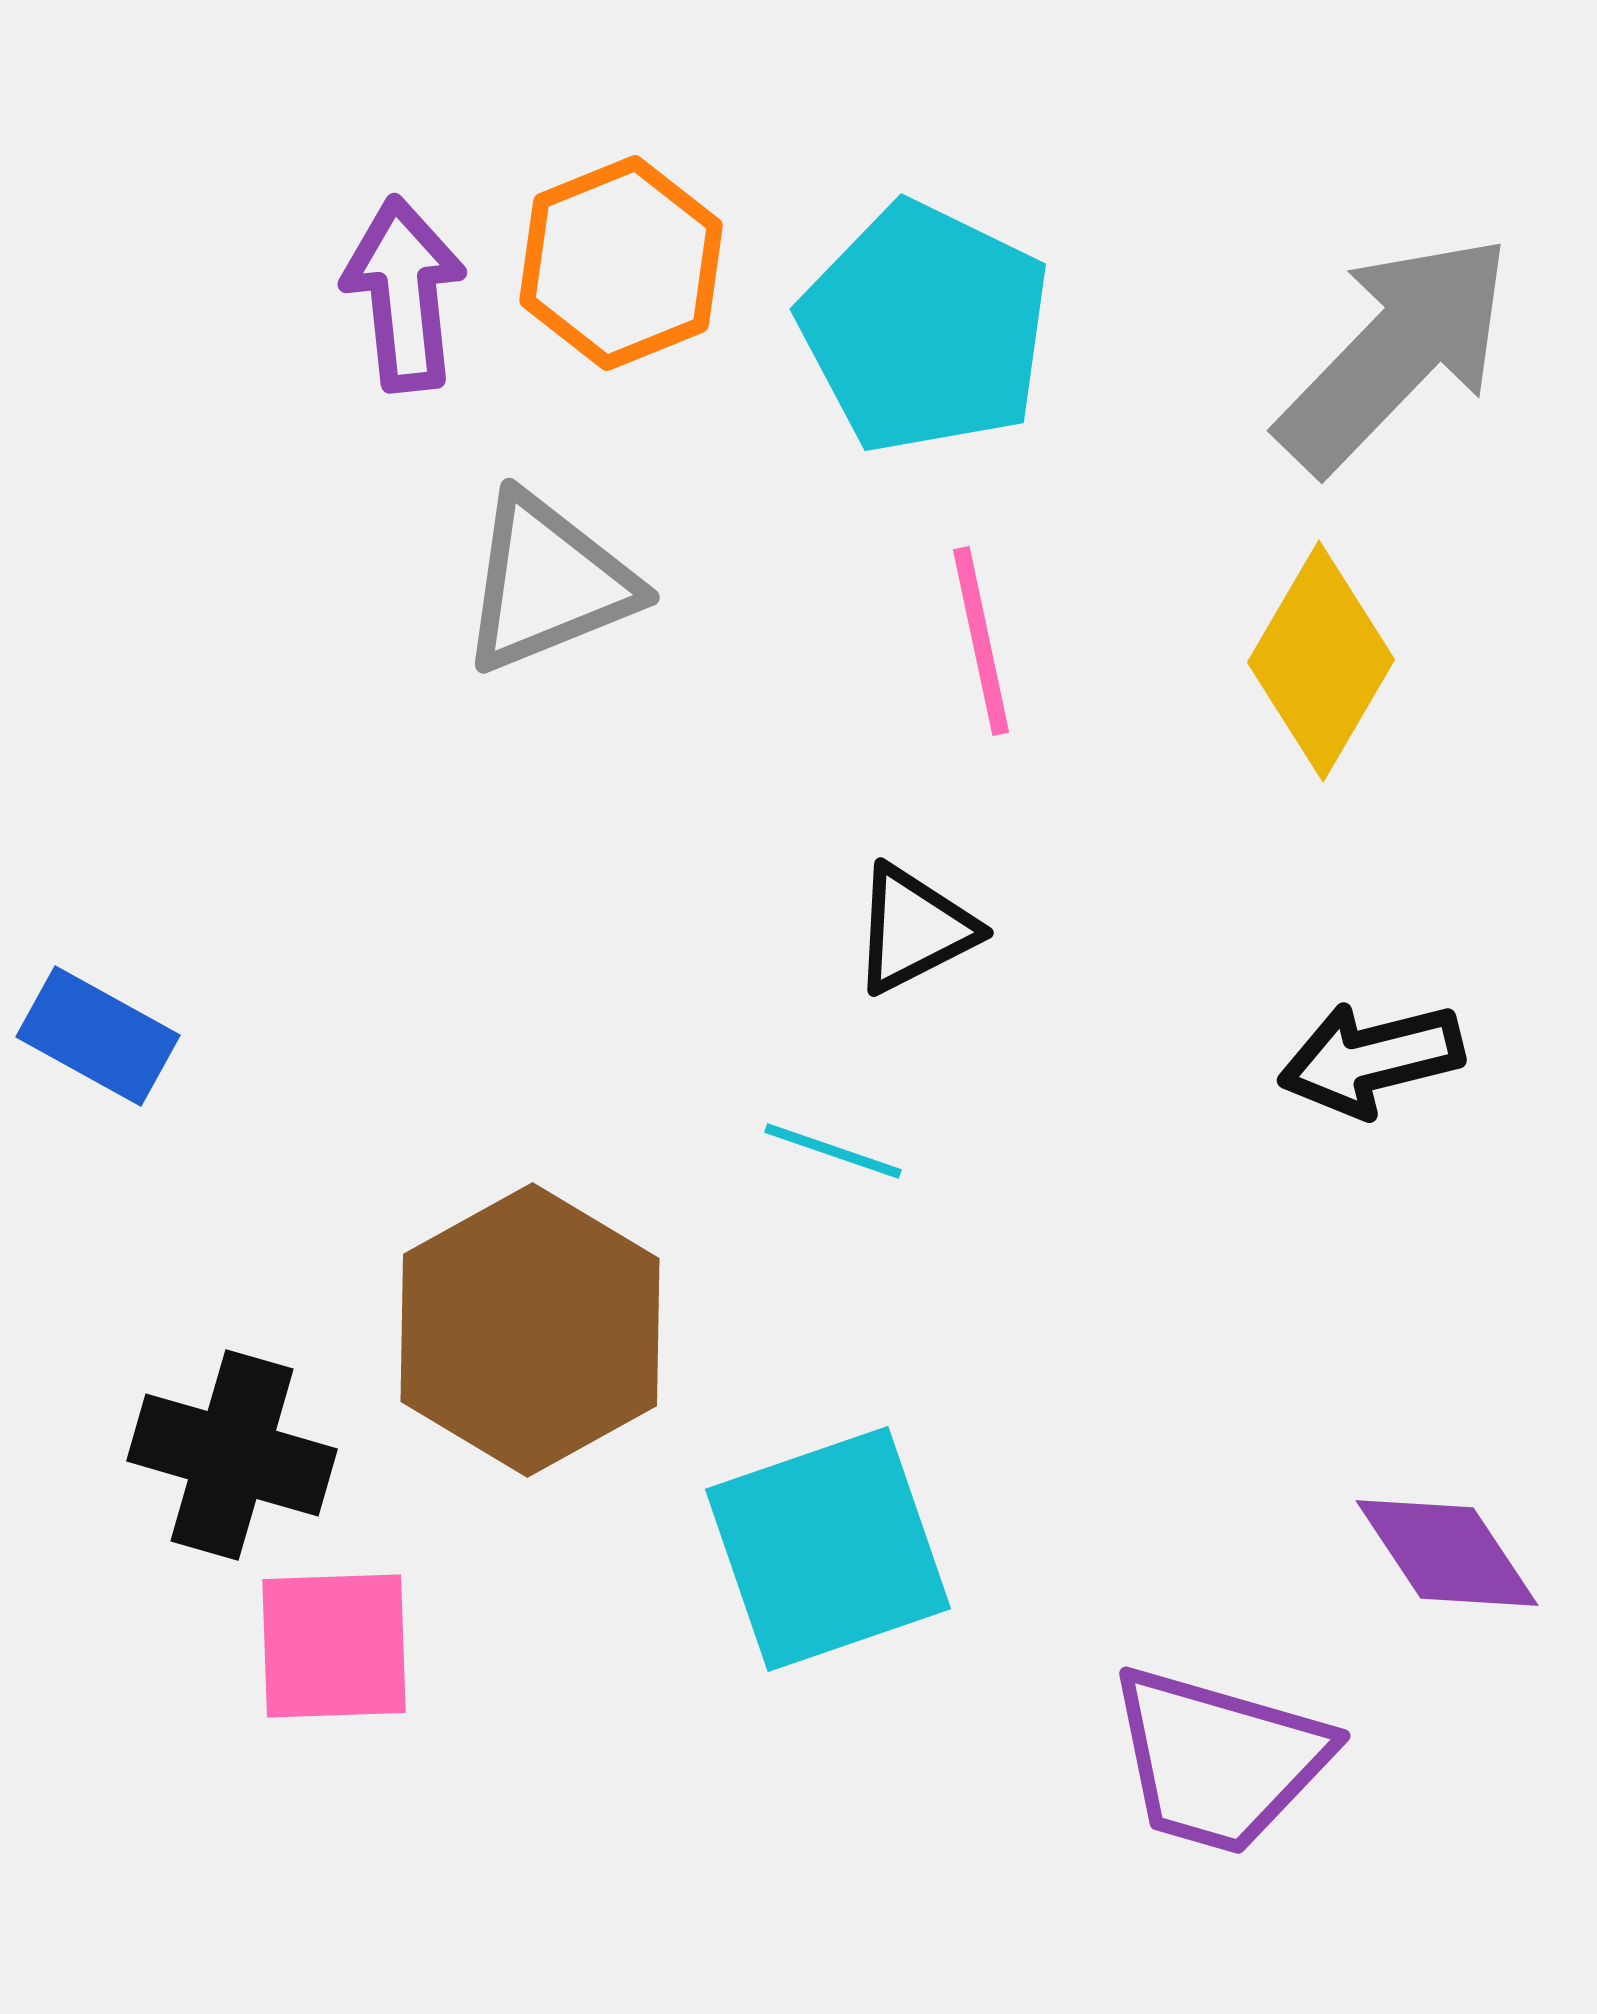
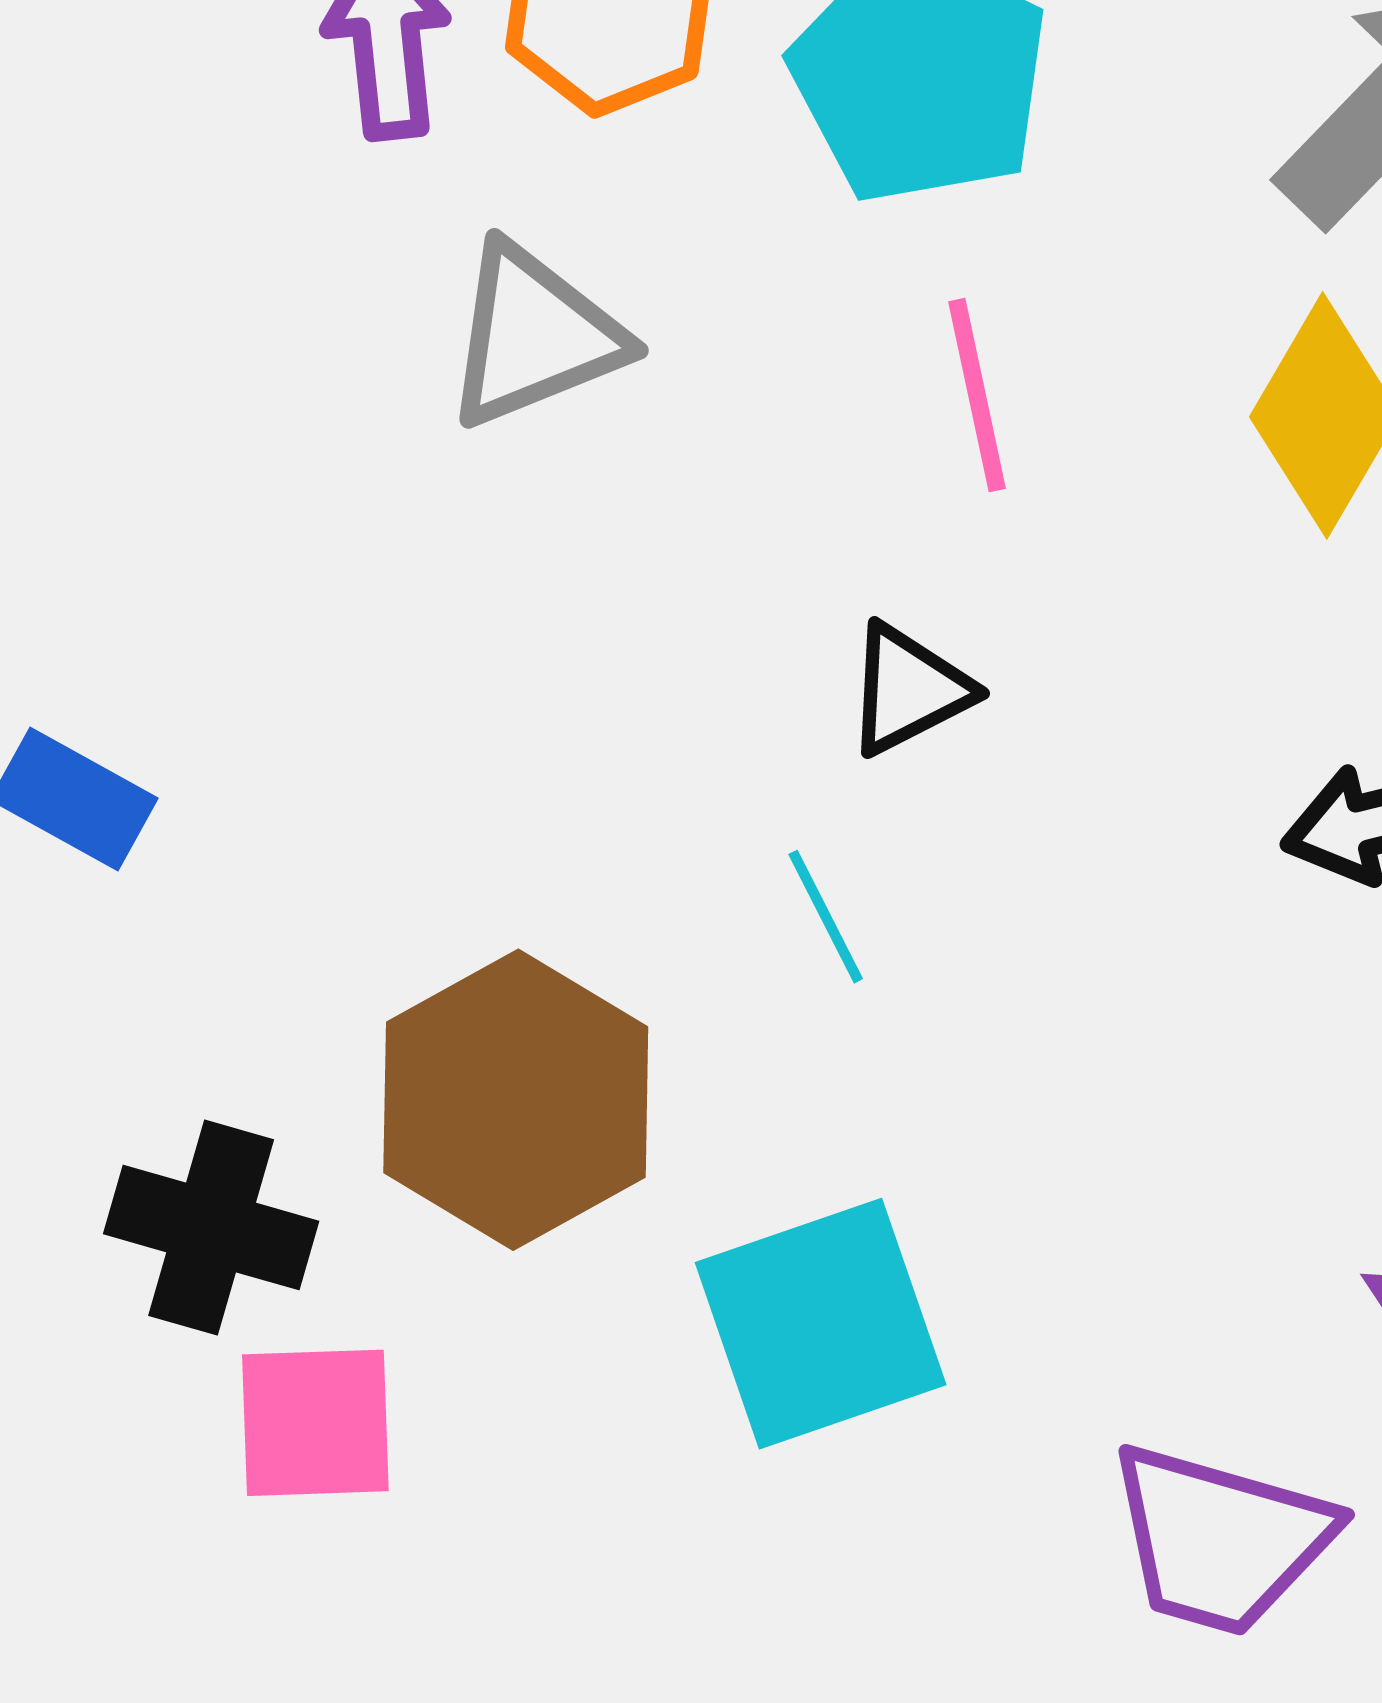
cyan line: (833, 1151) -> (826, 917), turned 44

